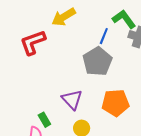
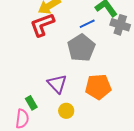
blue line: (104, 36) -> (87, 24), turned 42
red L-shape: (33, 42) -> (42, 25), moved

